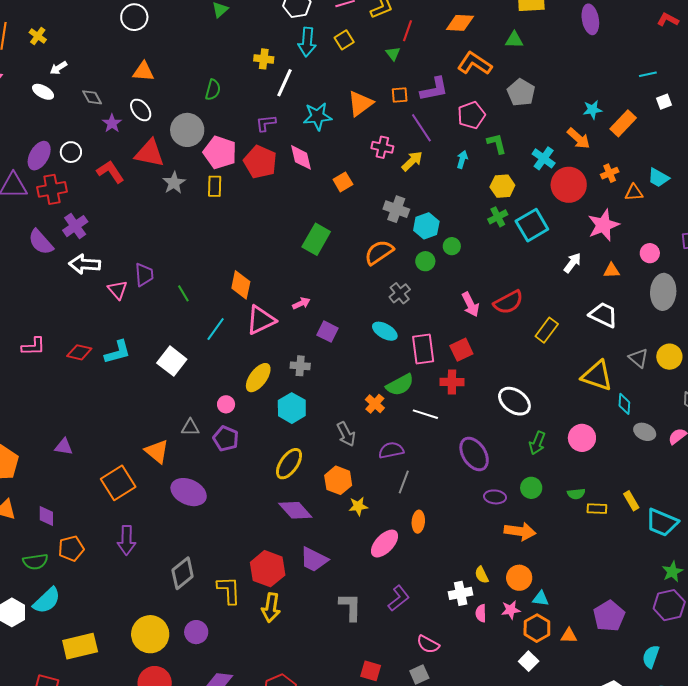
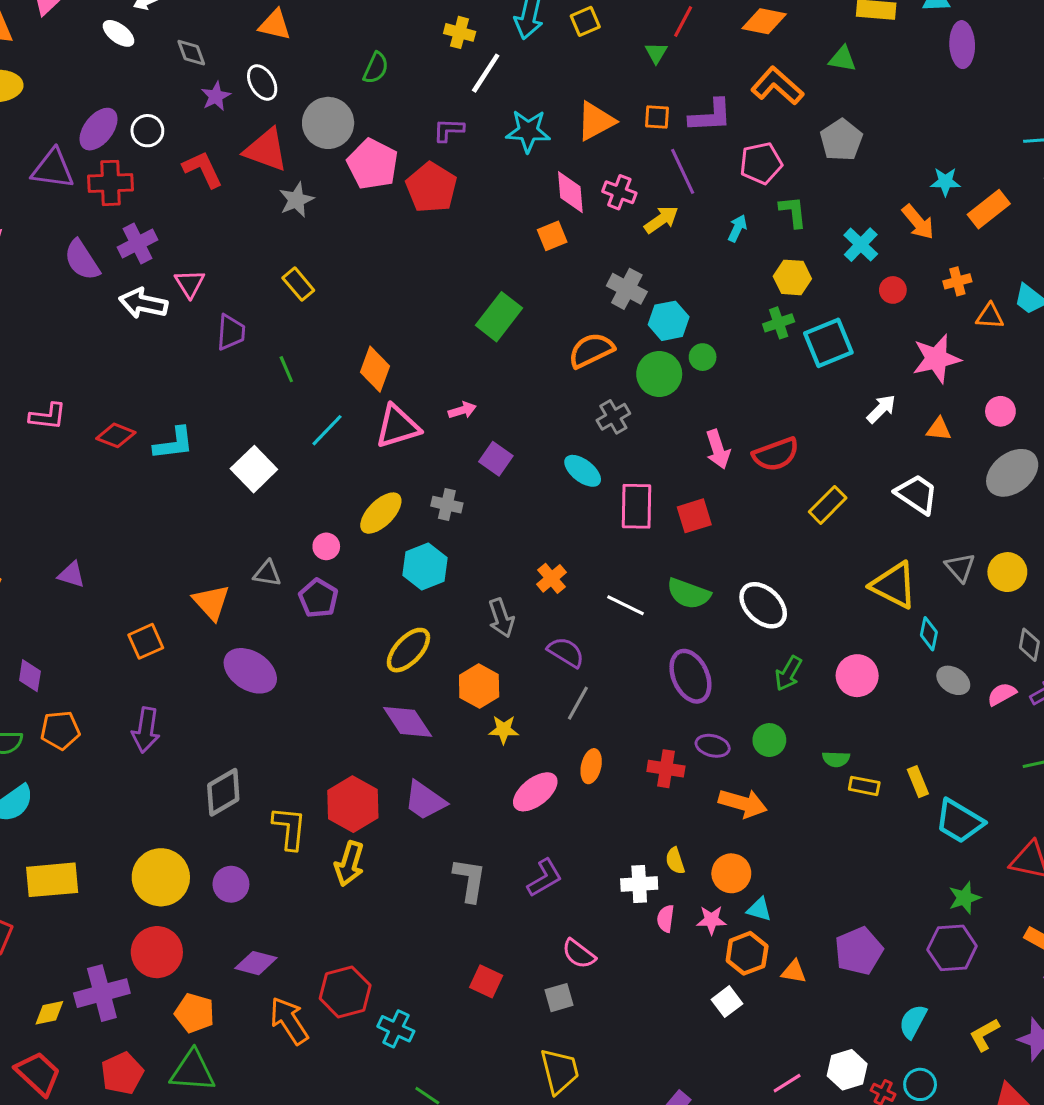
pink diamond: (301, 157) -> (570, 192), moved
red circle: (569, 185) -> (893, 290), size x0.5
yellow rectangle: (215, 186) -> (298, 284), moved, turned -50
green circle: (425, 261) -> (659, 374), size x1.5
pink triangle: (118, 290) -> (190, 283), moved
gray ellipse: (663, 292) -> (1012, 473), turned 40
red cross: (452, 382) -> (666, 769), moved
green semicircle: (400, 385) -> (689, 594), moved, turned 40
purple semicircle: (391, 450) -> (566, 652), turned 35
orange square: (118, 483) -> (146, 641), size x0.7

